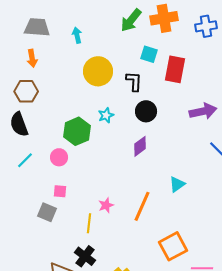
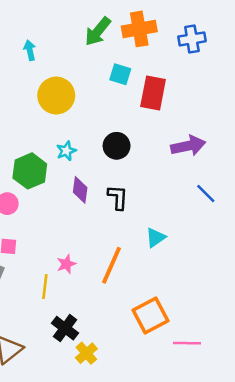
black L-shape: (134, 81) -> (118, 197), moved
purple diamond: (140, 146) -> (80, 190), moved, turned -45
black cross: (85, 256) -> (65, 328), moved

